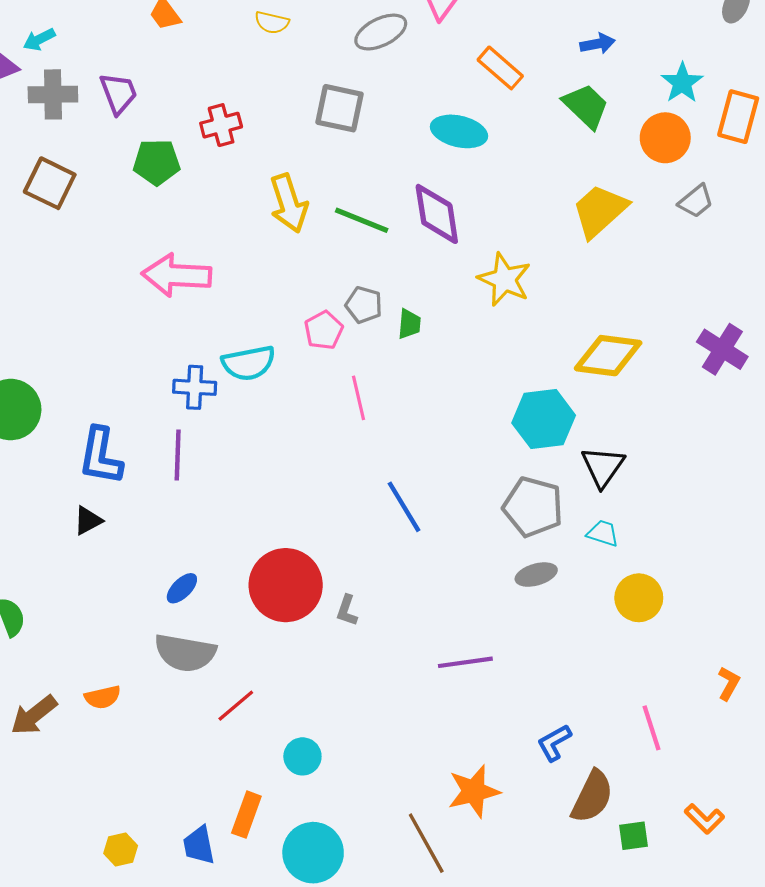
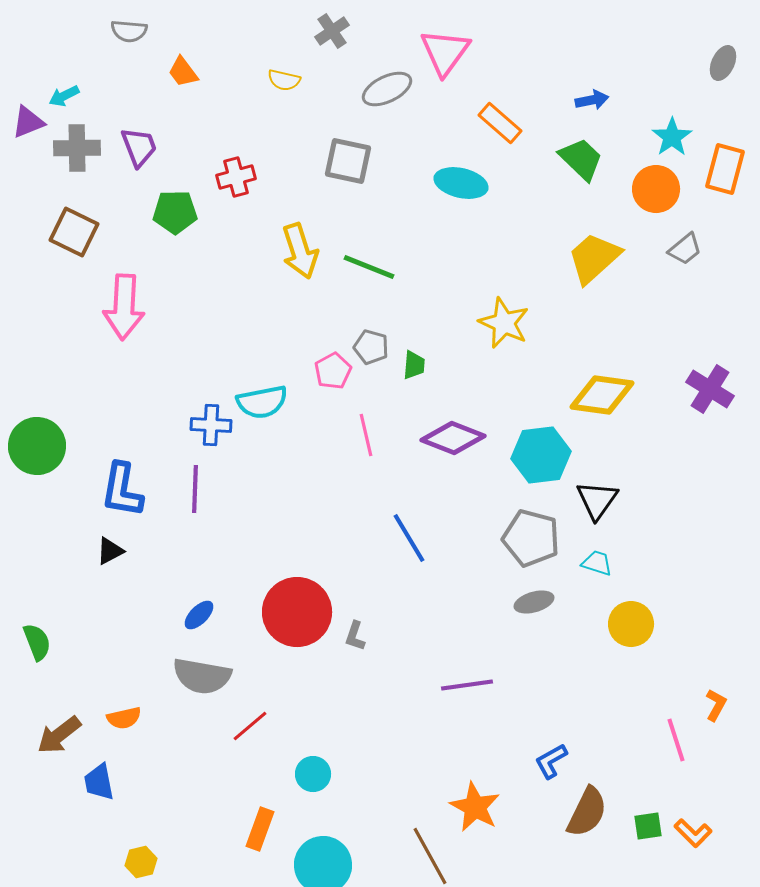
purple diamond: (437, 214) -> (453, 438), moved, turned -60
pink arrow: (177, 275) -> (124, 307), moved, turned -90
pink line: (651, 728) -> (676, 740), moved
orange star: (474, 791) -> (475, 807), turned -30
green square: (633, 836) -> (648, 826), moved
blue trapezoid: (199, 845) -> (99, 782), moved

